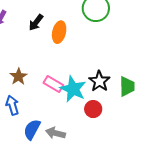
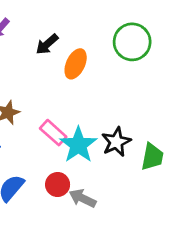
red circle: (93, 109) -> (58, 185), moved
gray arrow: (55, 133) -> (83, 198), moved

